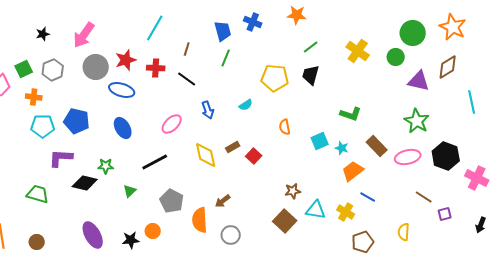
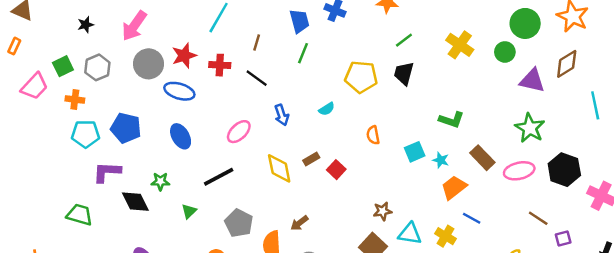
black diamond: (85, 183) -> (135, 202), turned 50

